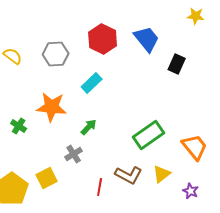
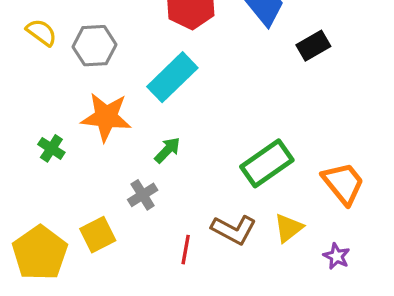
gray hexagon: (56, 54) -> (94, 46), moved
black rectangle: (177, 64) -> (313, 46), turned 36
cyan rectangle: (92, 83) -> (172, 77), size x1.4

